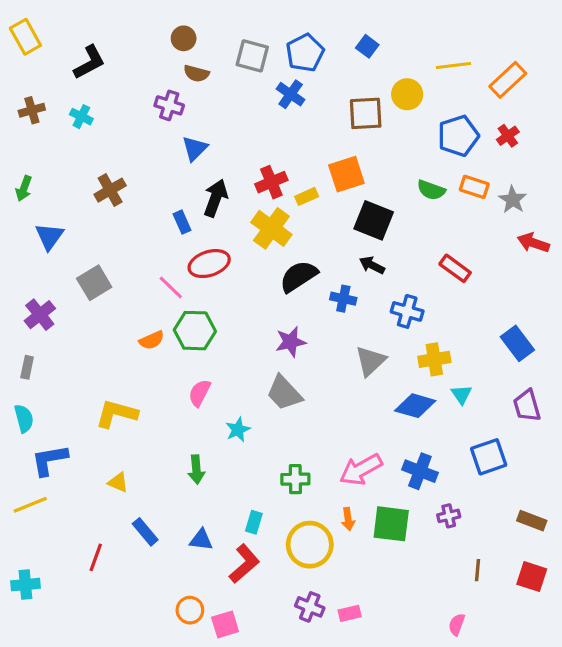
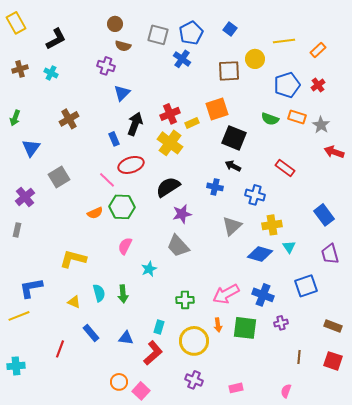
orange rectangle: (508, 80) -> (318, 50), size x0.7
black semicircle: (299, 276) -> (168, 187), moved
cyan semicircle: (24, 418) -> (99, 293), moved
pink rectangle: (350, 613) -> (236, 388), moved
pink square: (225, 624) -> (141, 391), turned -30

